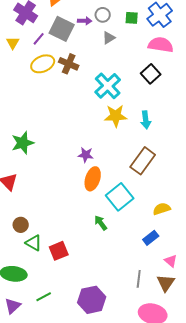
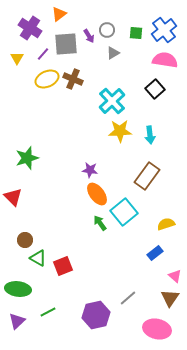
purple arrow: (85, 21) -> (89, 36), turned 56
gray square: (62, 29) -> (66, 44), turned -30
orange ellipse: (93, 179) -> (97, 194), turned -55
green arrow: (101, 223) -> (100, 223), moved
gray line: (139, 279) -> (128, 298), moved, turned 42

